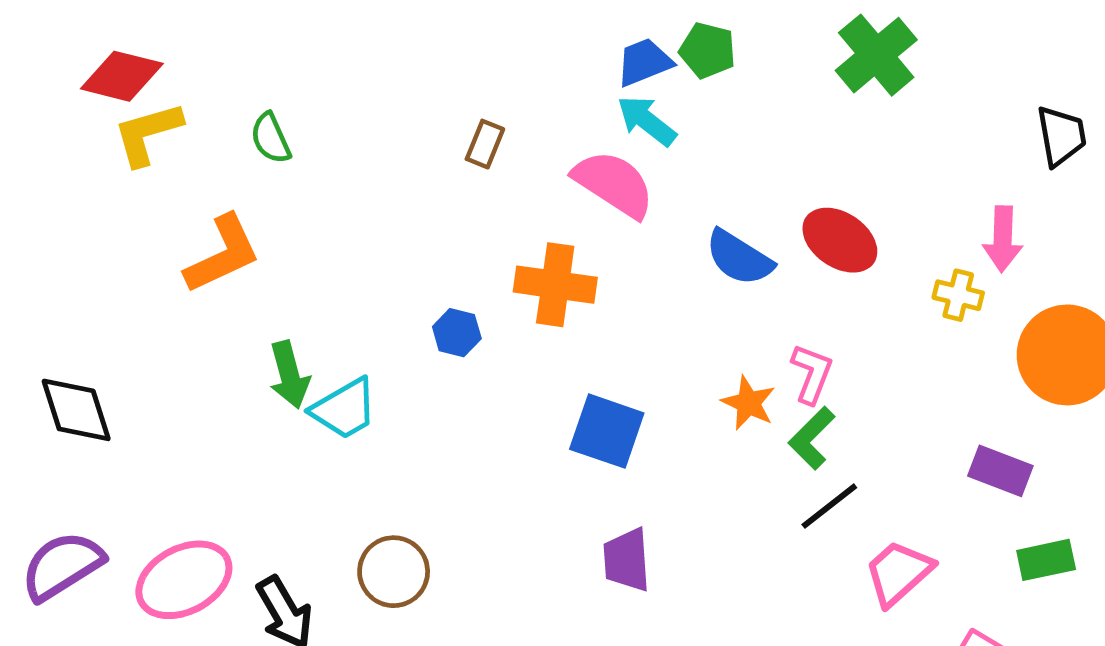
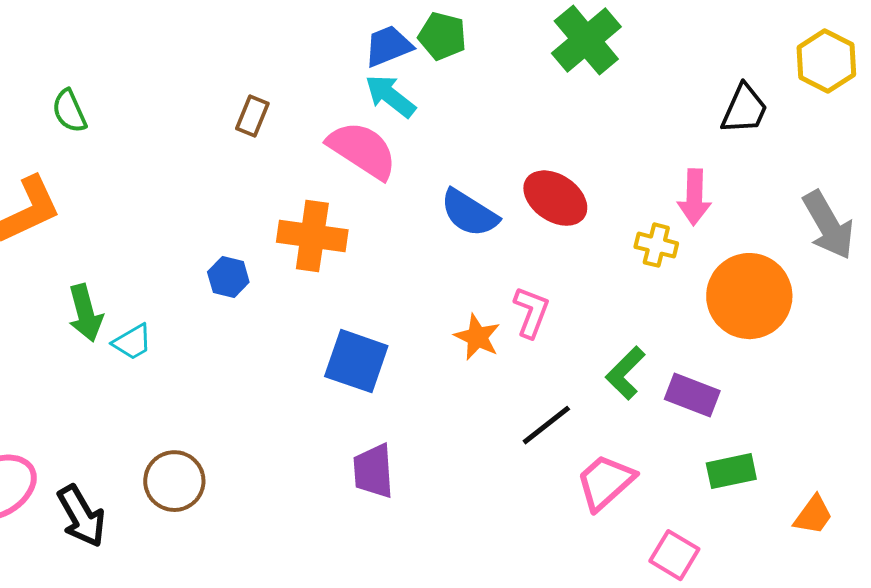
black trapezoid: (1061, 136) -> (744, 109), turned 34
cyan trapezoid: (344, 409) -> (132, 342), size x0.7
green L-shape: (812, 438) -> (625, 373), moved

